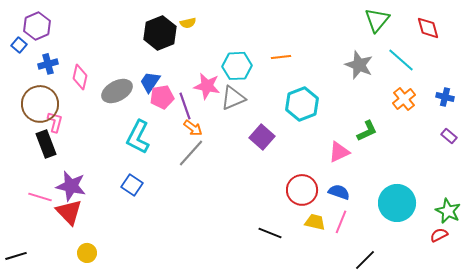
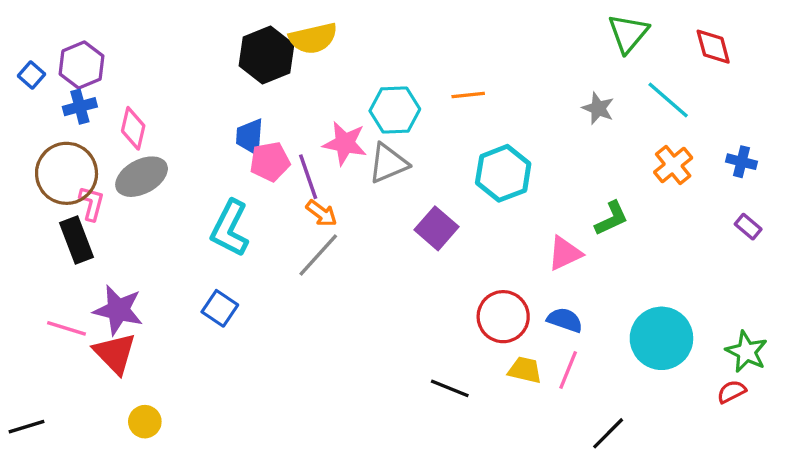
yellow semicircle: (188, 23) -> (313, 38), size x1.8
purple hexagon: (37, 26) -> (82, 65), moved
gray star: (359, 65) -> (598, 108), size x0.7
blue trapezoid: (150, 82) -> (250, 137), turned -30
gray ellipse: (117, 91) -> (142, 177), moved

